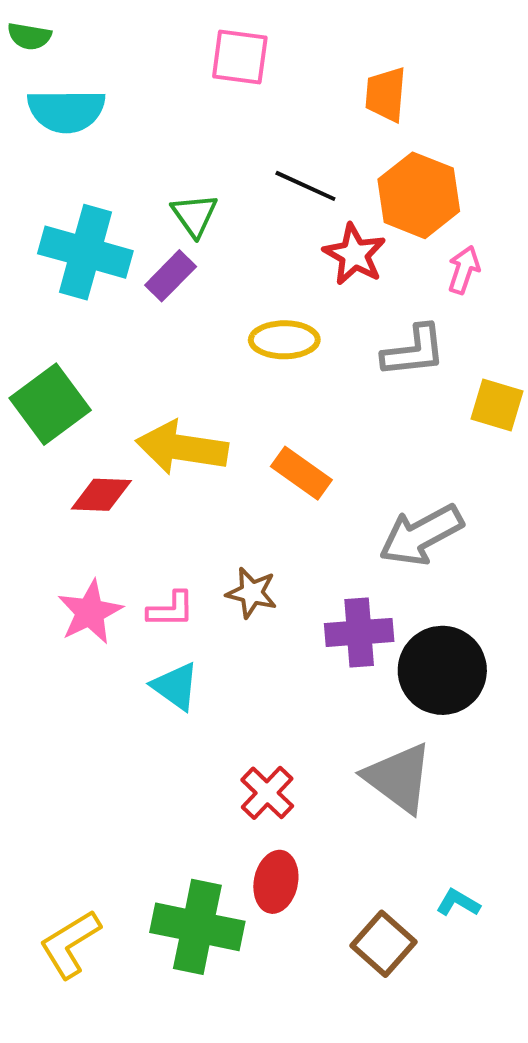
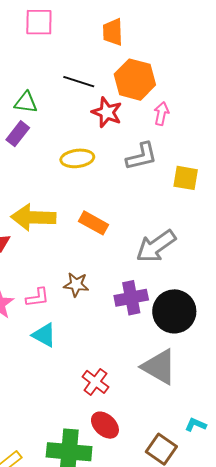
green triangle: (194, 215) -> (26, 102), turned -40
red ellipse: (276, 882) -> (105, 425), turned -52

